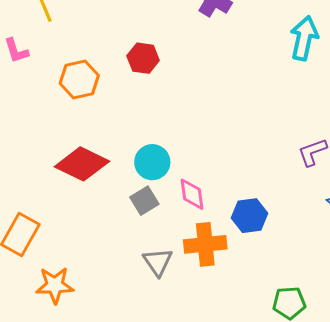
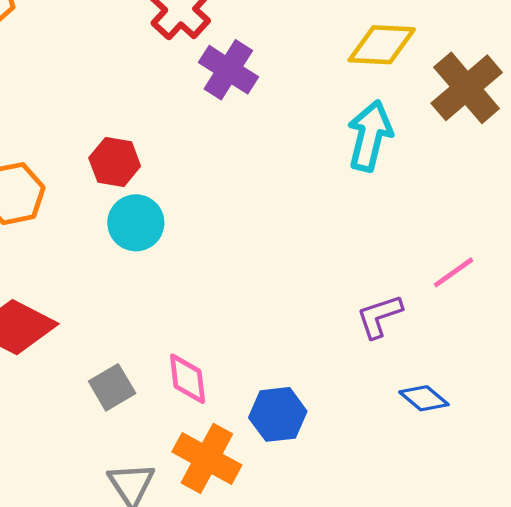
cyan circle: (152, 162) -> (136, 223), moved
orange cross: (205, 244) -> (207, 458), turned 33

